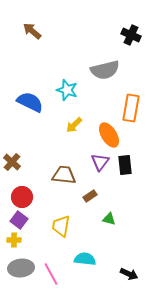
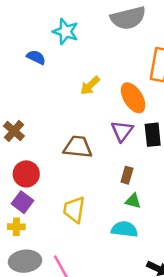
cyan star: (67, 90) -> (66, 32), moved
blue semicircle: (30, 102) -> (36, 57), size x0.6
brown rectangle: (90, 196) -> (127, 175), moved, turned -40
cyan semicircle: (85, 259) -> (124, 229), moved

